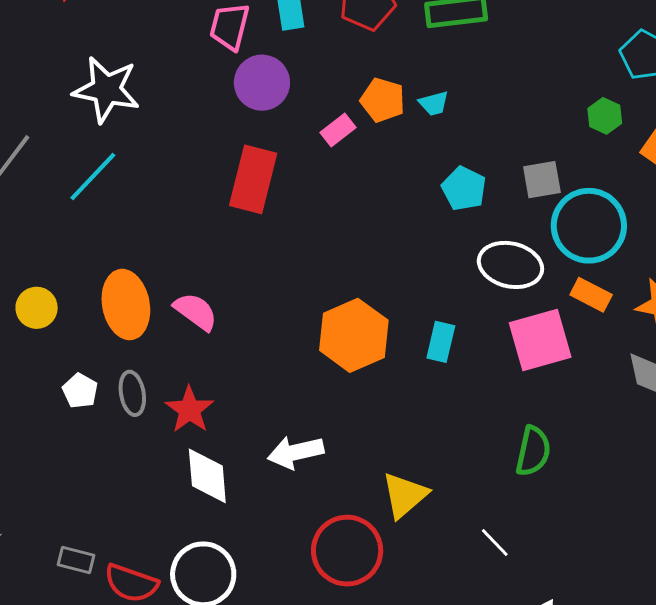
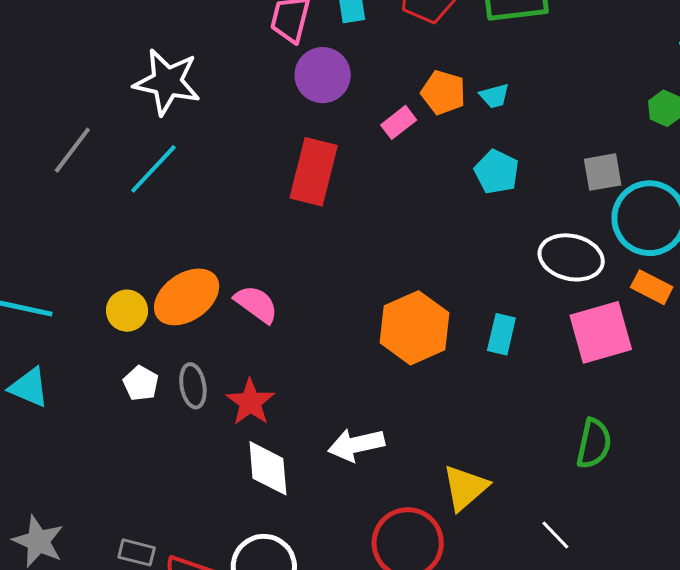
cyan pentagon: (464, 189) -> (497, 172), moved
orange ellipse: (126, 305) -> (187, 297), turned 66
yellow circle: (37, 308) -> (127, 311), moved

